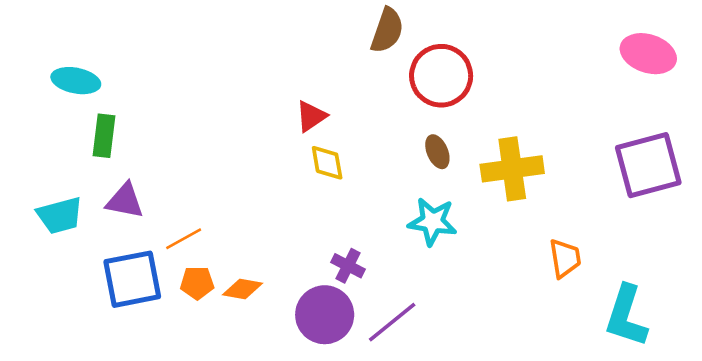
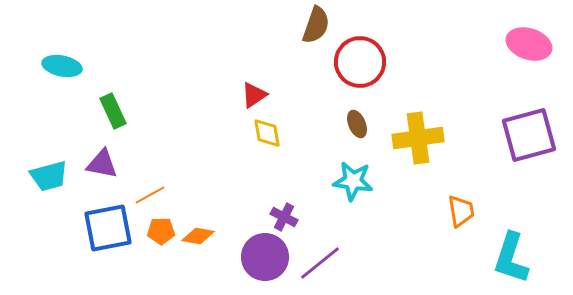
green rectangle: (104, 136) -> (113, 111), moved, turned -32

